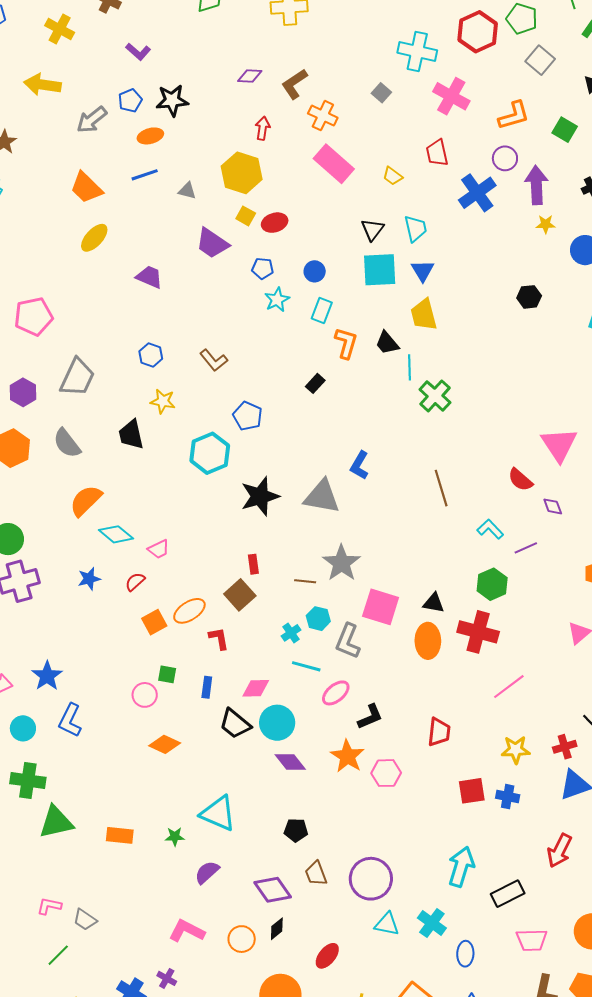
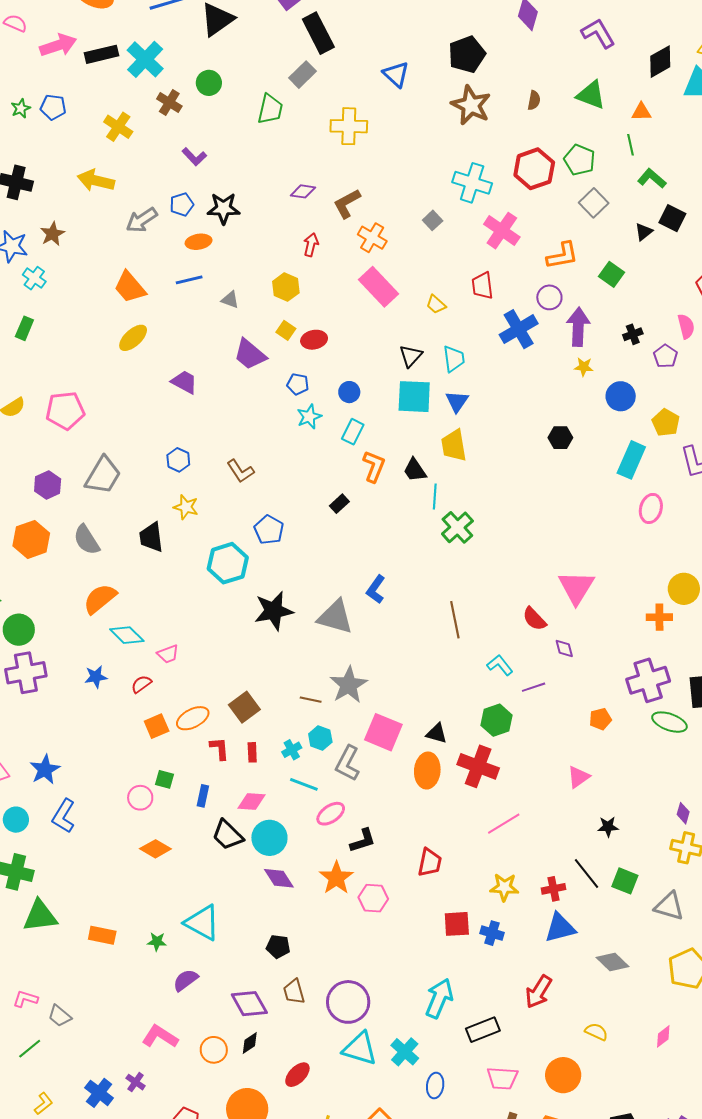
yellow hexagon: (242, 173) -> (286, 287), size x0.7
red rectangle: (253, 564) -> (252, 752), moved
cyan triangle: (387, 924) -> (360, 1049), size x1.4

